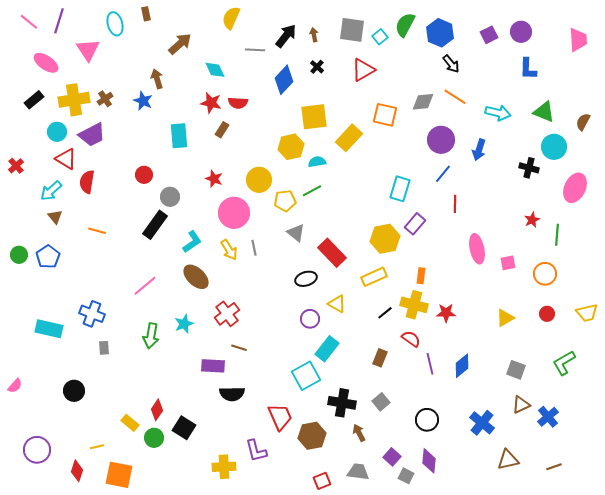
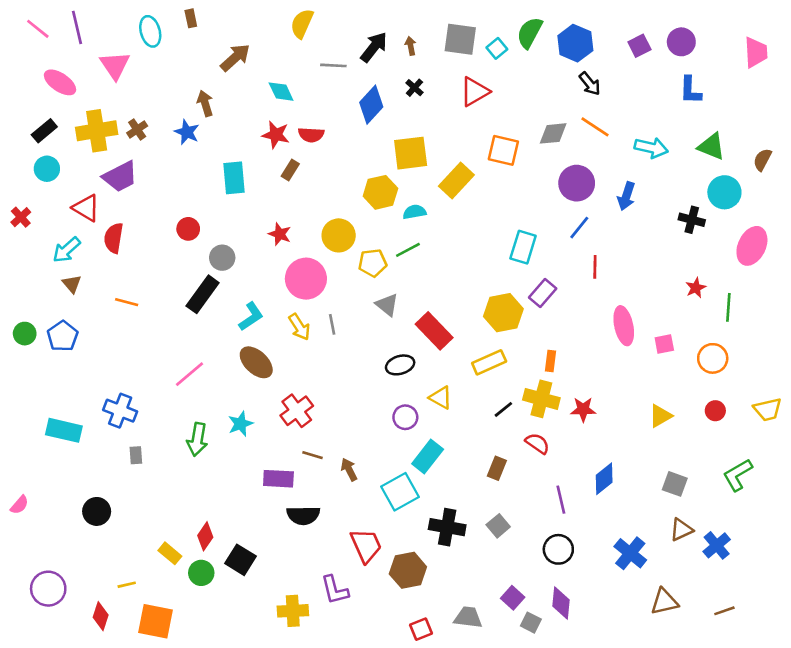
purple line: (59, 21) -> (77, 27), turned -30
cyan circle: (57, 132) -> (47, 169), moved
purple line: (430, 364) -> (561, 500), moved
brown arrow: (359, 433) -> (349, 470), moved

